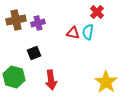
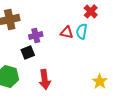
purple cross: (38, 23) -> (36, 35), moved
yellow star: (106, 82) -> (100, 81), size x0.7

